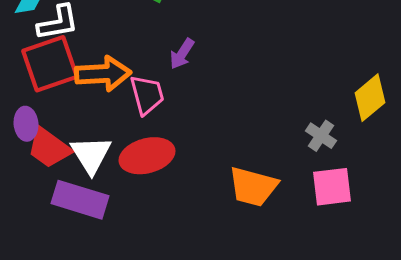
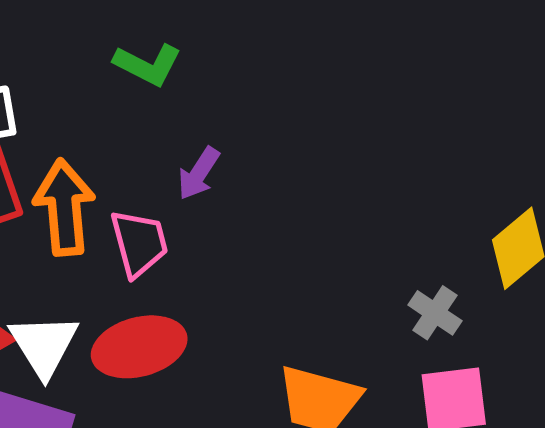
orange arrow: (103, 74) -> (64, 207), turned -92

